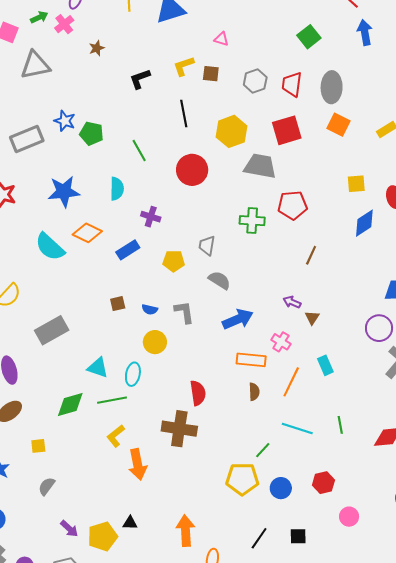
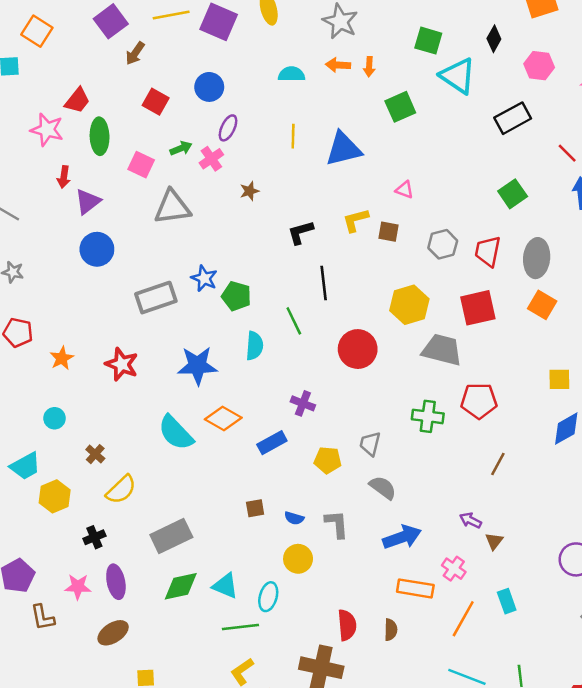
black line: (184, 113) -> (324, 283), moved
cyan semicircle: (117, 189) -> (254, 346), moved
brown semicircle: (254, 392) -> (391, 630), moved
green diamond: (70, 405) -> (181, 586), moved

